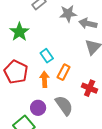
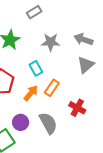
gray star: (68, 14) -> (51, 42), moved
orange arrow: (44, 79) -> (31, 93), turned 35

